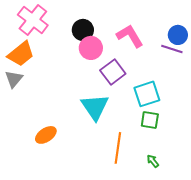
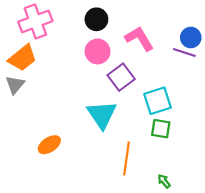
pink cross: (33, 20) -> (35, 21), turned 32
black circle: (83, 30) -> (96, 19), moved
green arrow: (153, 161) -> (164, 181), moved

